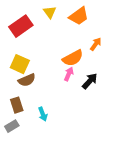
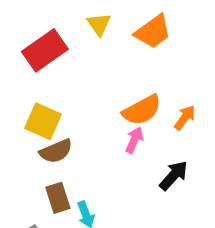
orange arrow: (96, 44) -> (185, 118), moved
black arrow: (90, 81) -> (174, 175), moved
brown rectangle: (17, 105) -> (58, 198), moved

